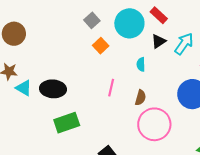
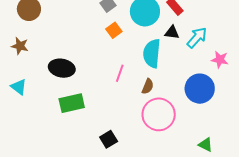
black triangle: (159, 41) -> (172, 32), turned 35
cyan semicircle: (141, 64) -> (152, 53), size x2.0
cyan triangle: (24, 88) -> (19, 87), moved

